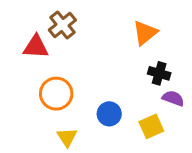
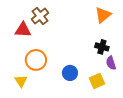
orange triangle: (145, 33) -> (103, 15), moved
purple semicircle: (173, 98) -> (111, 63), turned -128
yellow triangle: (67, 137) -> (21, 81), moved

